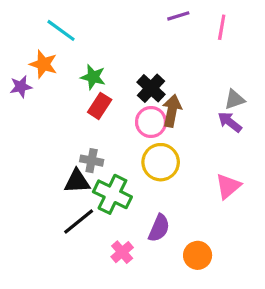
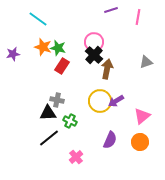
orange star: (43, 64) -> (43, 47), moved
pink circle: (151, 122) -> (94, 42), moved
purple arrow: (230, 122) -> (116, 101), moved, turned -70
green cross: (112, 194) -> (70, 121), size x0.6
purple semicircle: (159, 228) -> (110, 140), moved
orange circle: (198, 255) -> (140, 142), moved

